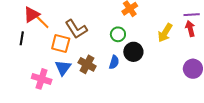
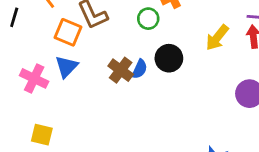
green circle: (118, 34) -> (148, 19), moved
brown cross: (87, 64) -> (121, 70), moved

